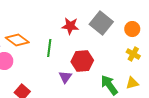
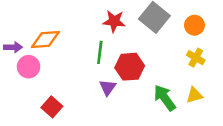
orange diamond: (17, 40) -> (45, 39), turned -40
green line: (49, 48) -> (100, 52), moved

